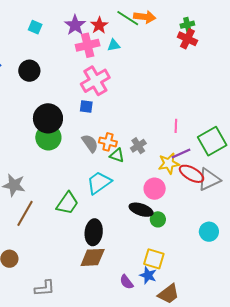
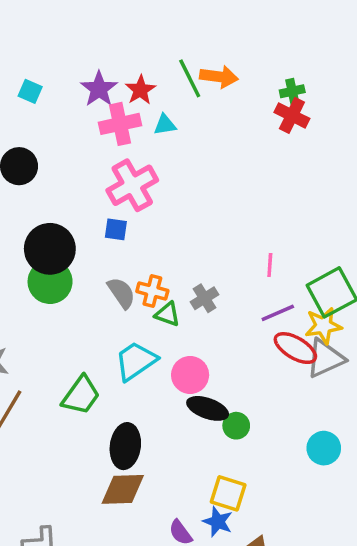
green line: (128, 18) -> (190, 78), turned 30
yellow star: (169, 163) -> (323, 326), moved
pink circle: (155, 189) -> (190, 375), moved

